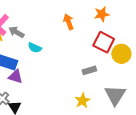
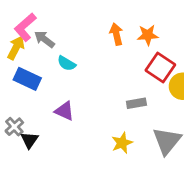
orange star: (102, 14) -> (148, 35), moved
purple triangle: (16, 77) -> (64, 111), moved

